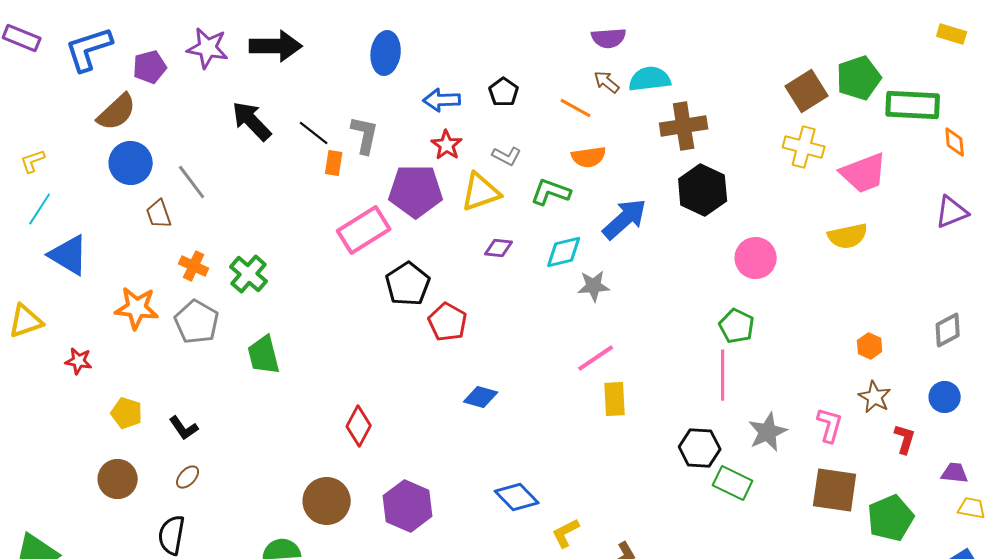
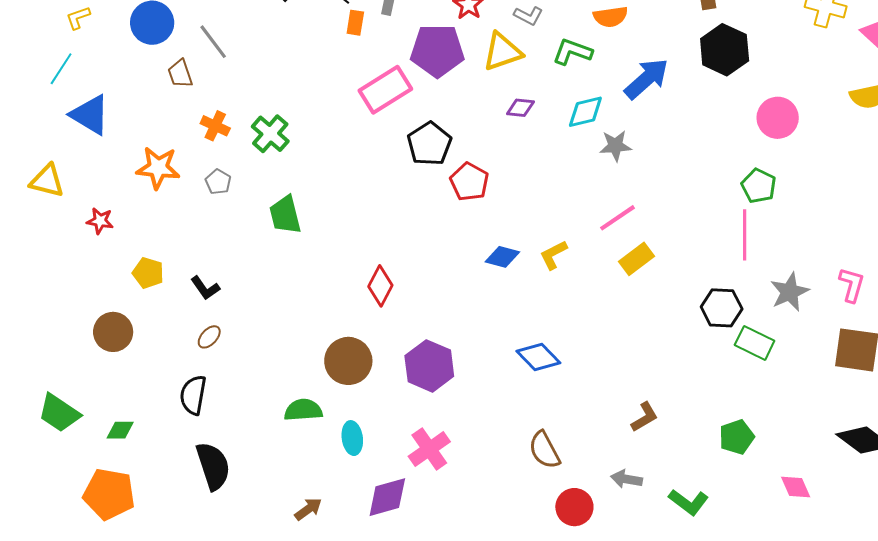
yellow L-shape: (33, 161) -> (78, 18), moved
yellow triangle: (26, 321) -> (47, 181), turned 33
gray pentagon: (197, 322) -> (218, 182), size x0.6
yellow rectangle: (615, 399) -> (637, 259), turned 56
brown circle: (118, 479) -> (113, 332), moved
yellow L-shape: (566, 533) -> (553, 255), moved

